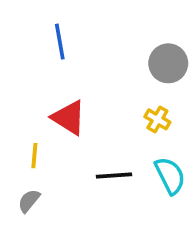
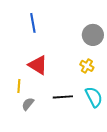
gray semicircle: (29, 201) -> (28, 104), moved

